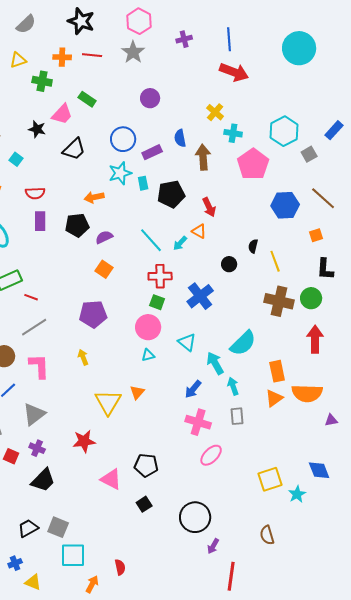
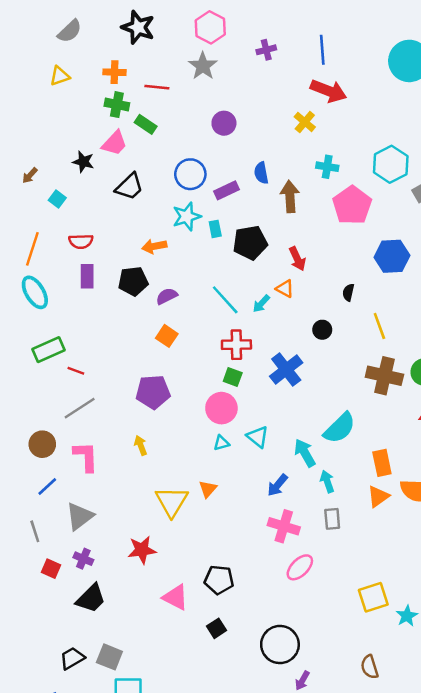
red line: (92, 55) -> (157, 87), moved
green cross: (42, 81) -> (117, 105), moved
yellow cross: (215, 112) -> (305, 122), moved
black semicircle: (253, 246) -> (348, 292), moved
cyan triangle: (187, 342) -> (258, 437), moved

